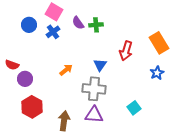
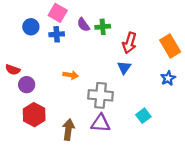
blue cross: (53, 32) -> (57, 34), turned 32
red arrow: (126, 51) -> (129, 43), moved
blue triangle: (100, 65) -> (124, 67), moved
orange arrow: (66, 70) -> (71, 75), turned 48

